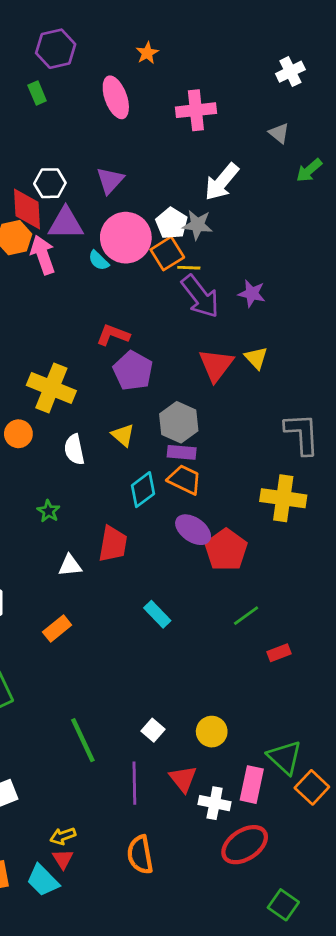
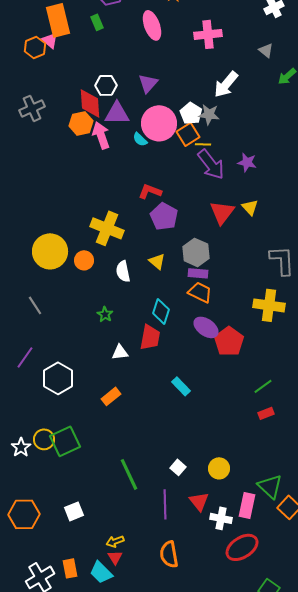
cyan diamond: (143, 490) -> (161, 311), moved, turned -35
green line: (246, 616) -> (263, 386), moved

